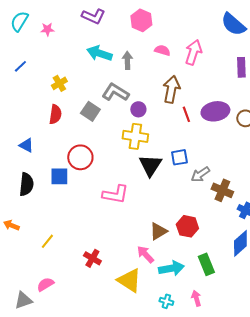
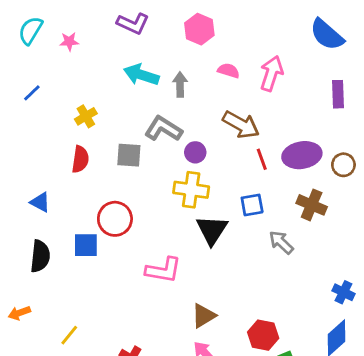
brown arrow: (171, 89) -> (241, 125), turned 108
gray square: (90, 111) -> (129, 155), turned -30
blue square: (179, 157) -> (252, 205), moved
gray arrow: (200, 174) -> (281, 242), turned 78
brown cross: (222, 190) -> (312, 205), moved
orange arrow: (11, 225) -> (19, 313), turned -42
red hexagon: (187, 226) -> (263, 335), moved
brown triangle: (158, 231) -> (204, 316), moved

